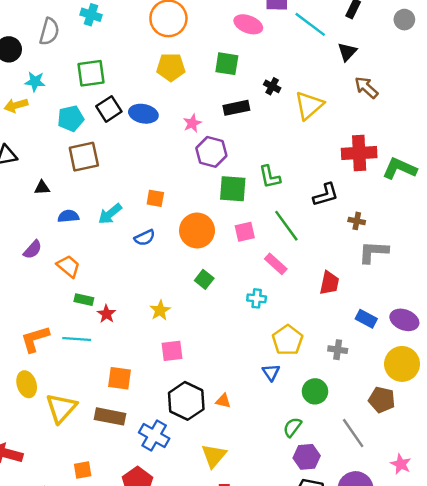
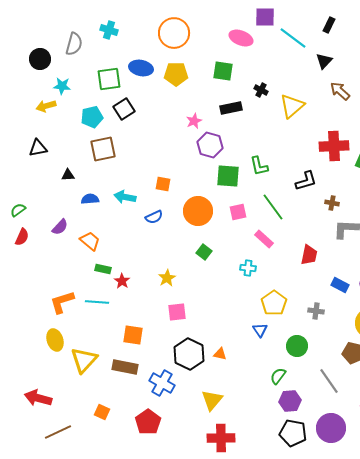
blue ellipse: (143, 114) -> (141, 68), moved
cyan arrow: (110, 214) -> (125, 197), turned 50
orange square: (83, 470) -> (102, 412), turned 35

